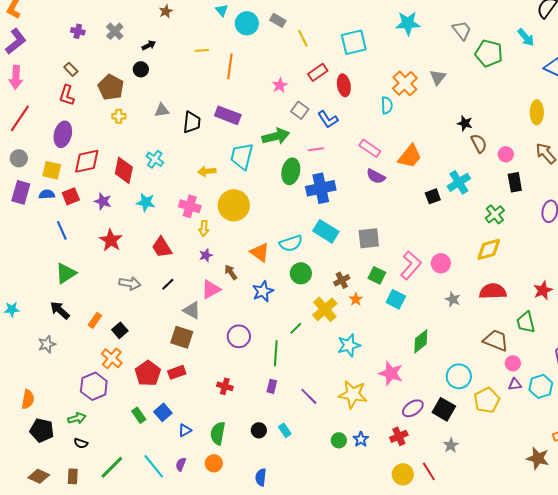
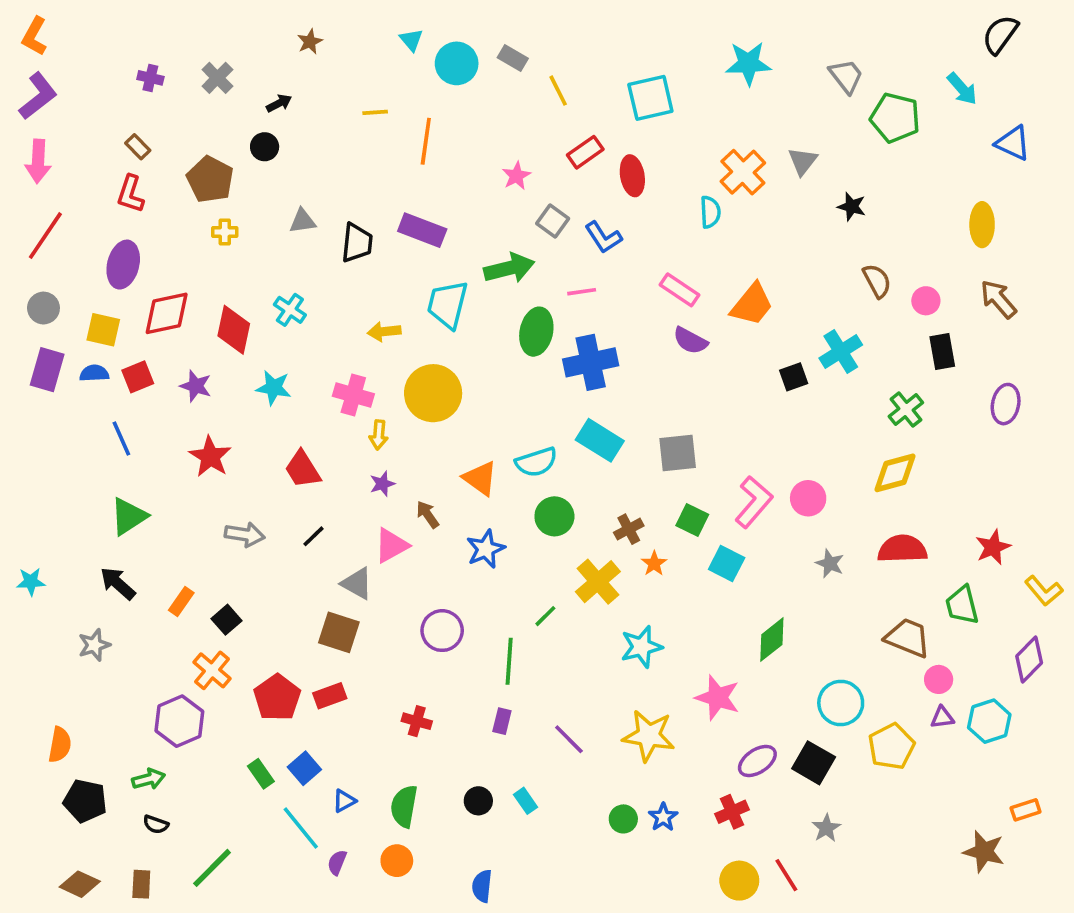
black star: (465, 123) -> (852, 207), moved
cyan line: (154, 466) -> (301, 828), moved

